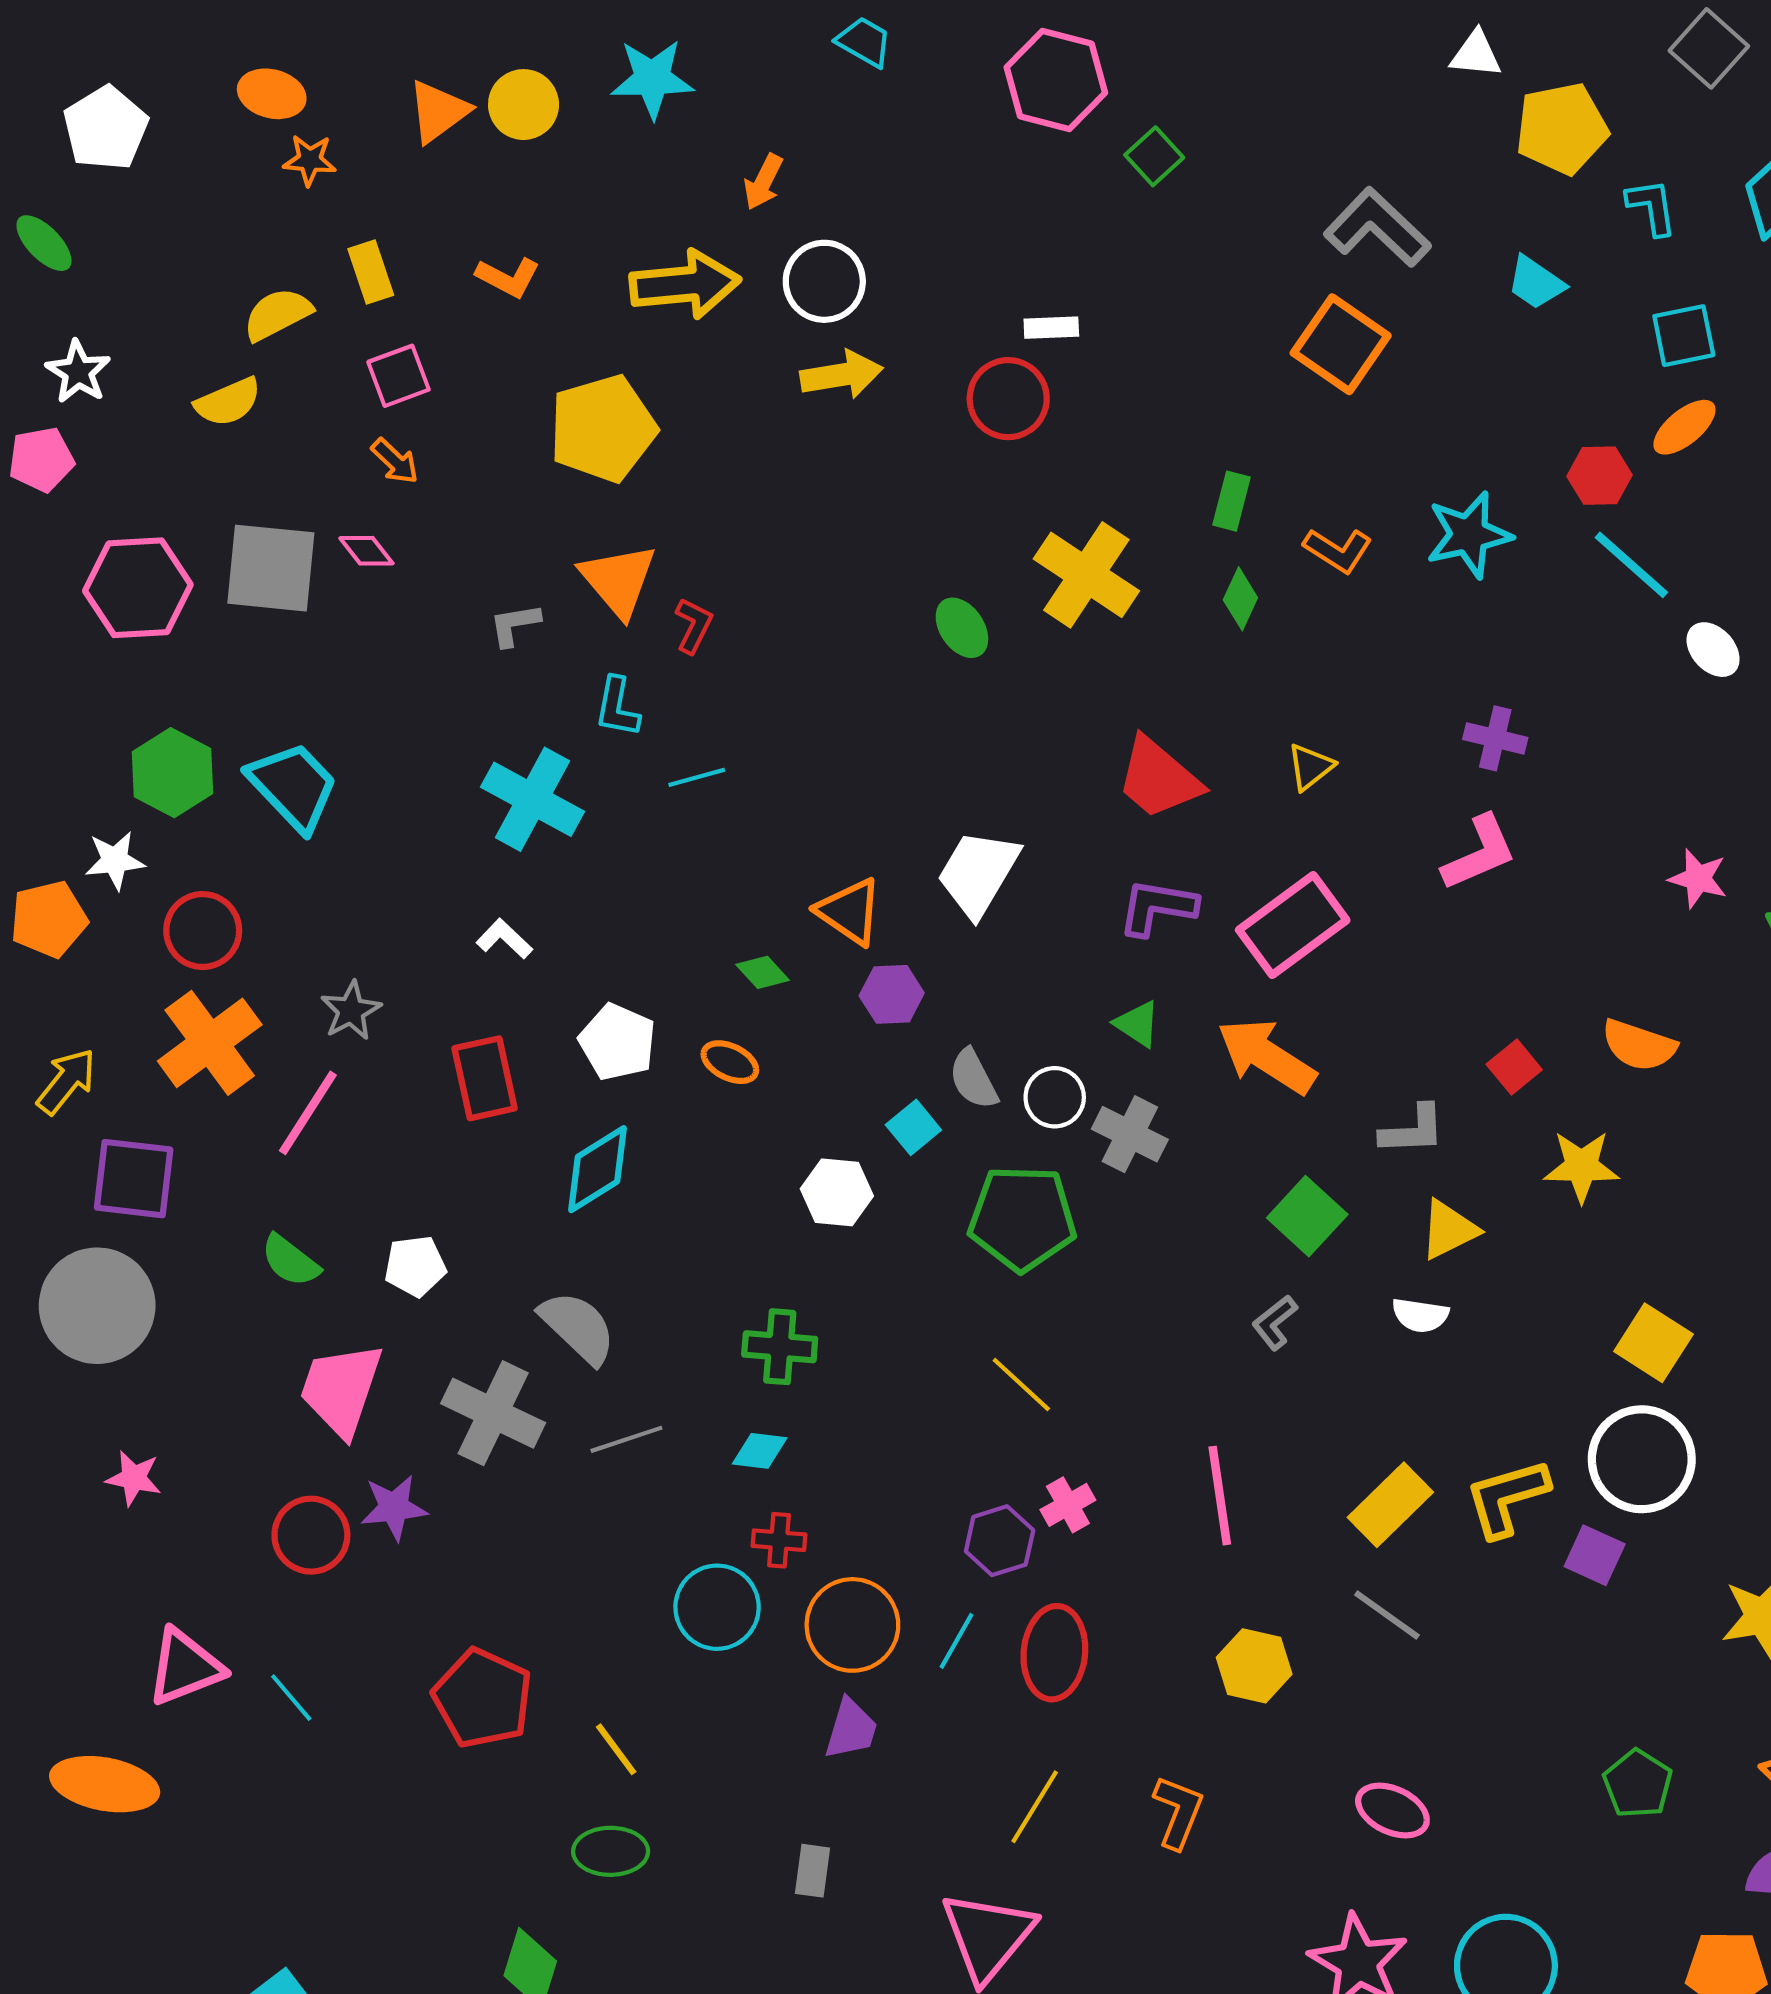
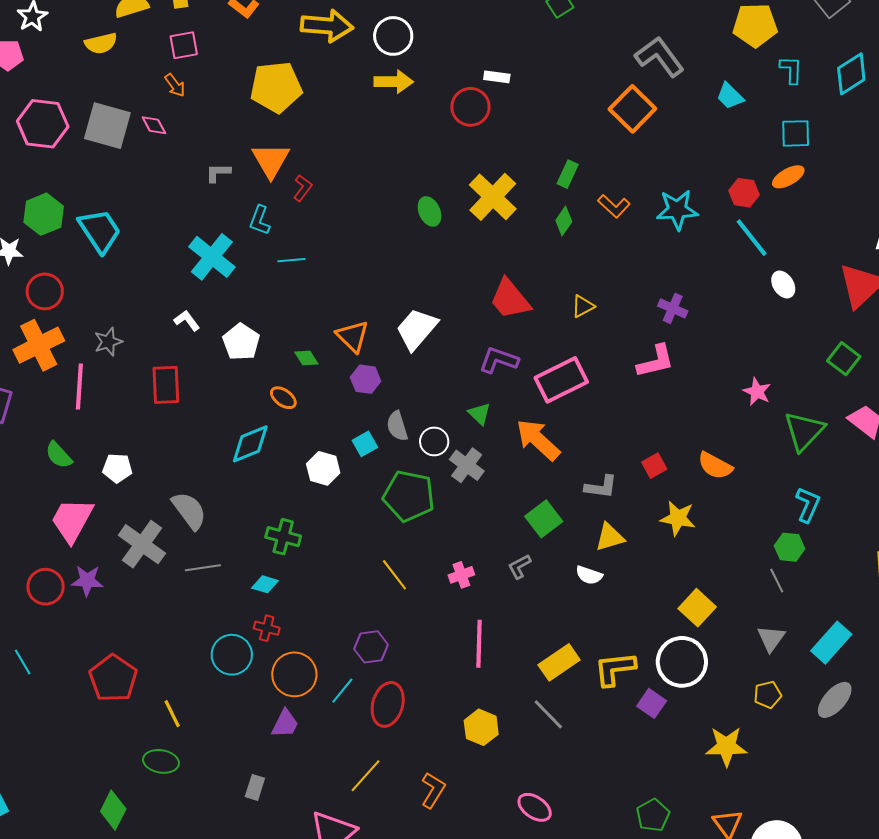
white pentagon: (617, 1042) -> (241, 342), moved
pink line: (308, 1113) -> (79, 387), turned -39
cyan diamond: (598, 1169) -> (250, 444), moved
pink cross: (1068, 1505) -> (461, 575), moved

